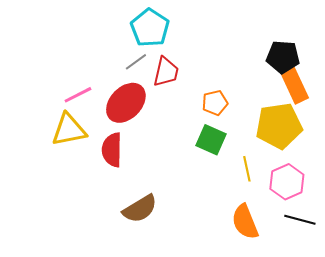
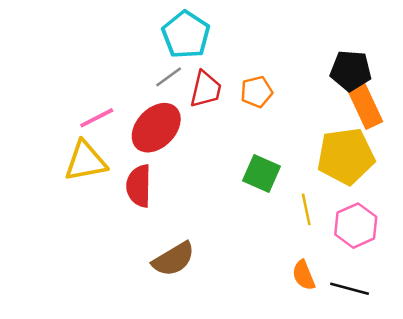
orange pentagon: (215, 103) -> (257, 92), moved
black line: (300, 220) -> (350, 289), moved
orange semicircle: (245, 222) -> (304, 275), size x0.7

